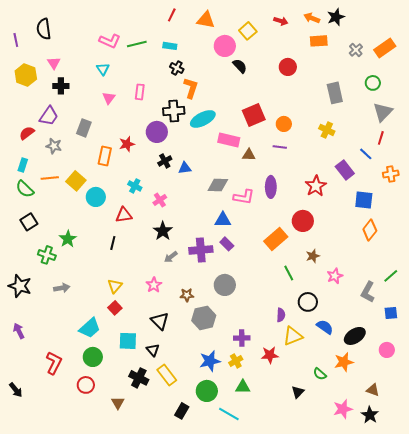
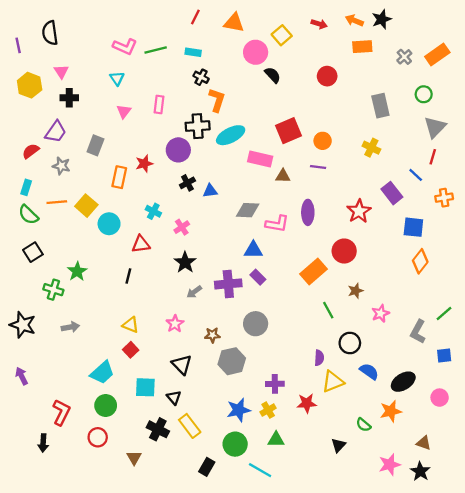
yellow triangle: (115, 286) -> (131, 325), turned -49
black arrow: (16, 390) -> (43, 443), moved, turned 42

